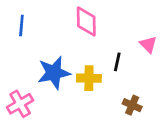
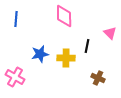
blue star: (54, 73) -> (40, 54), size x0.7
pink cross: (20, 104) -> (15, 77), turned -30

